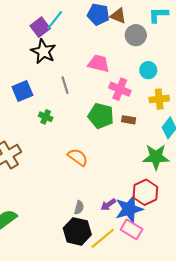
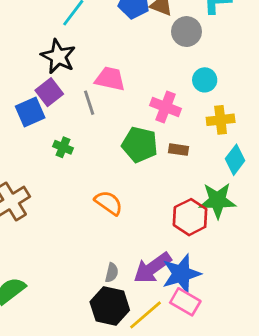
purple square: (40, 27) -> (49, 92), moved
pink trapezoid: (99, 64) -> (110, 79), moved
red hexagon: (145, 192) -> (190, 217), moved
purple arrow: (108, 205) -> (152, 268), size x1.8

